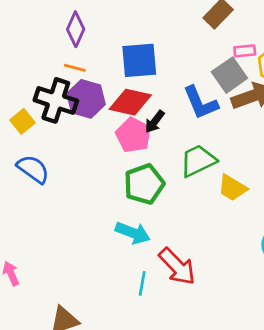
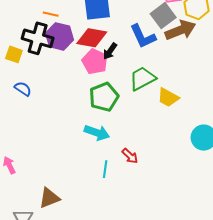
yellow square: (22, 121) -> (14, 54), turned -30
blue semicircle: (33, 169) -> (23, 89), size x0.7
red arrow: (177, 266) -> (130, 156), size x0.6

